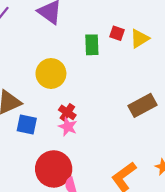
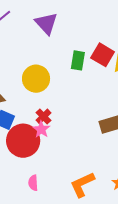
red square: (117, 33) -> (103, 55), size x1.6
red circle: (54, 169) -> (23, 141), moved

